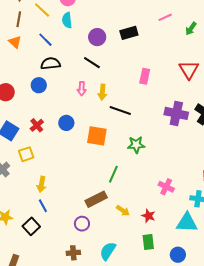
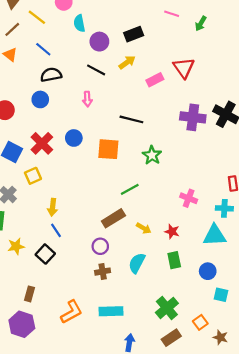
pink line: (165, 17) -> (172, 14), turned 48
brown line: (19, 19) -> (12, 29), turned 42
cyan semicircle: (67, 20) -> (79, 23), moved
red triangle: (189, 70) -> (184, 68), moved
pink rectangle: (145, 76) -> (155, 80), turned 56
yellow arrow: (102, 92) -> (127, 62), moved, turned -126
red cross: (37, 125) -> (42, 143), size x1.5
green star: (136, 145) -> (152, 155), turned -30
green line: (113, 174) -> (130, 189), turned 42
cyan semicircle: (108, 251) -> (137, 263), moved
brown cross: (73, 253) -> (103, 272), moved

